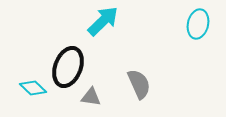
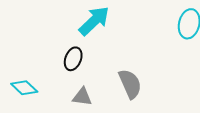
black ellipse: (68, 67) -> (73, 59), moved, size x0.6

